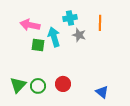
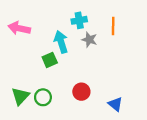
pink arrow: (30, 25) -> (19, 28), moved
green square: (38, 45) -> (50, 60), moved, turned -32
red circle: (63, 84) -> (81, 92), moved

